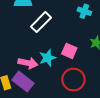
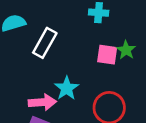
pink square: (69, 51) -> (107, 55), moved

